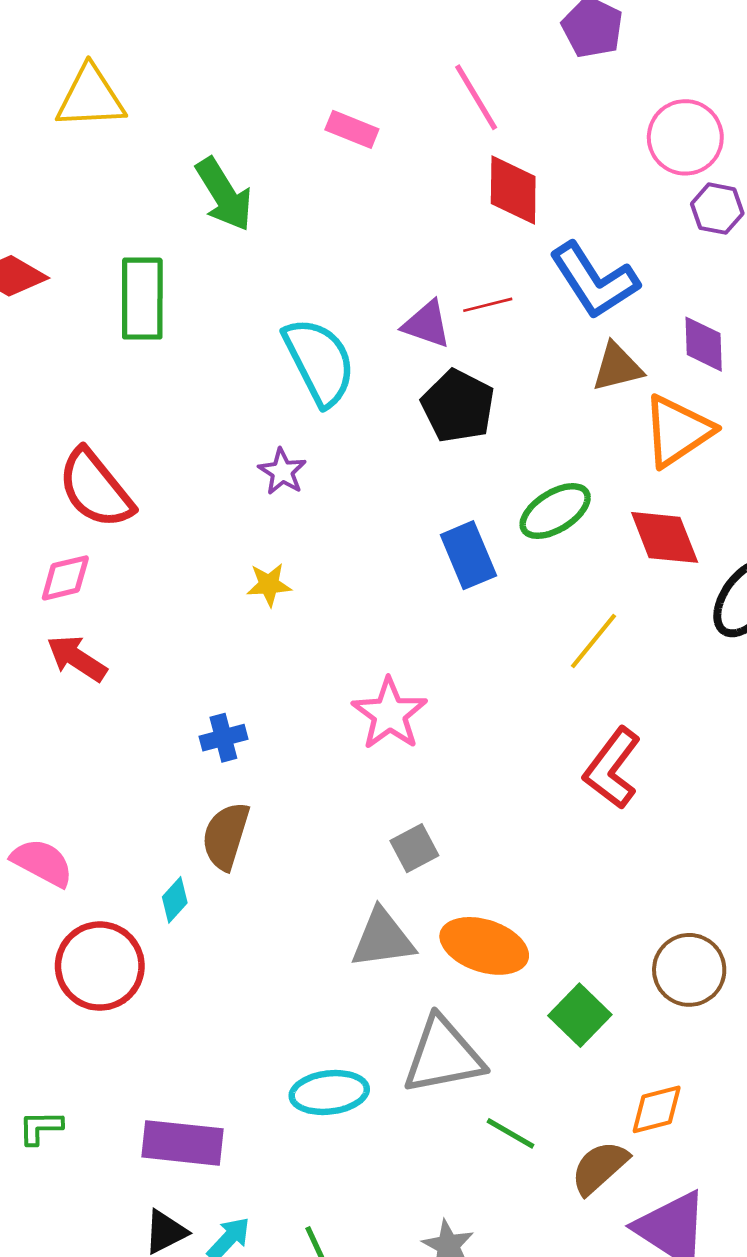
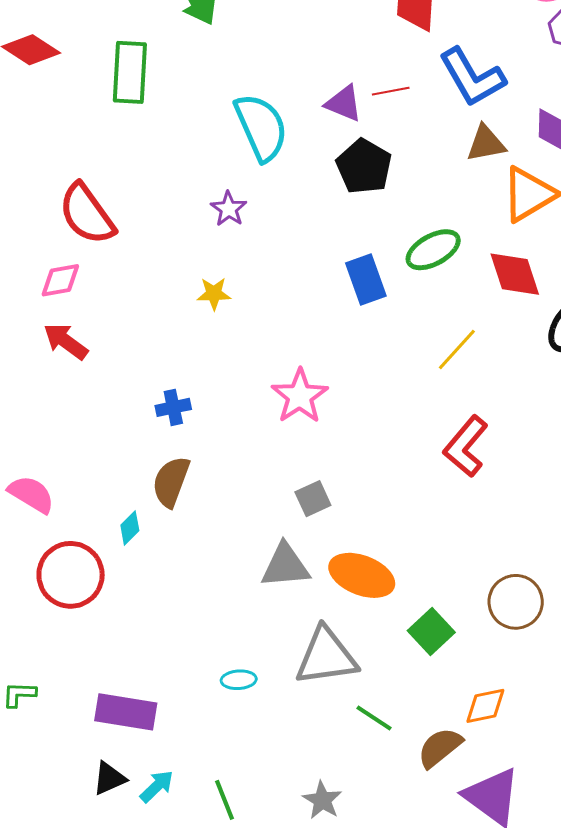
cyan ellipse: (329, 1092) -> (239, 680), size x0.6

